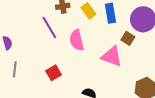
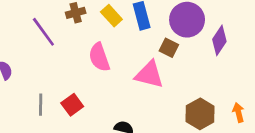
purple line: (49, 27) -> (43, 32), moved
gray line: (15, 69) -> (41, 105), moved

